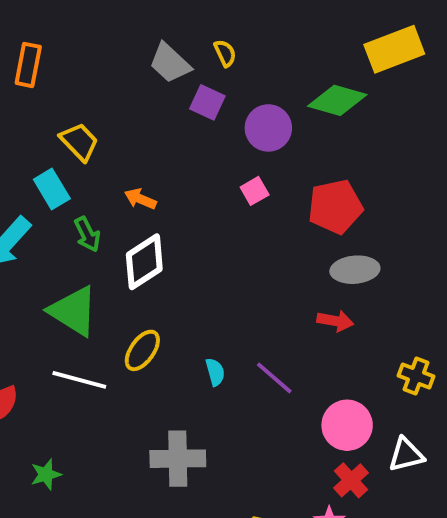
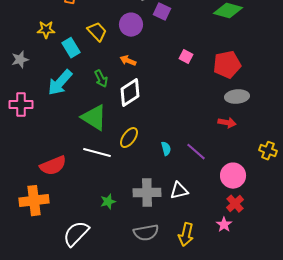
purple circle: (268, 128) -> (131, 25), moved
cyan rectangle: (52, 189) -> (71, 48), moved
pink square: (255, 191) -> (186, 57), turned -32
white triangle: (406, 455) -> (179, 191), moved
green star: (46, 474) -> (108, 202), moved

